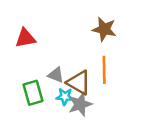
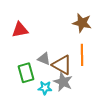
cyan star: (65, 97) -> (45, 88), moved
gray star: (80, 104) -> (63, 82), turned -30

